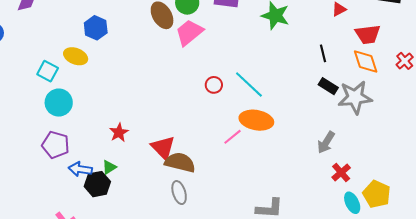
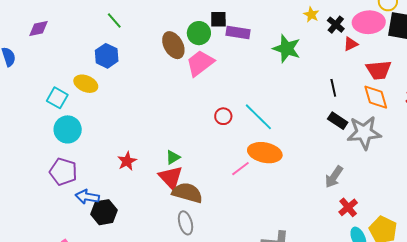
green triangle: (109, 167) -> (173, 157), moved

